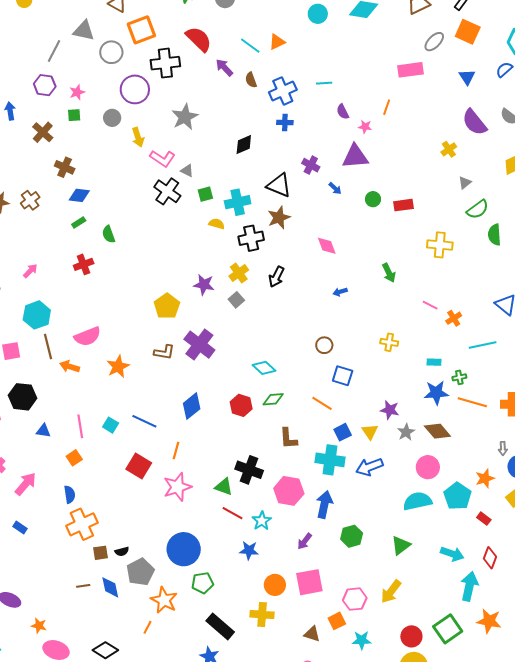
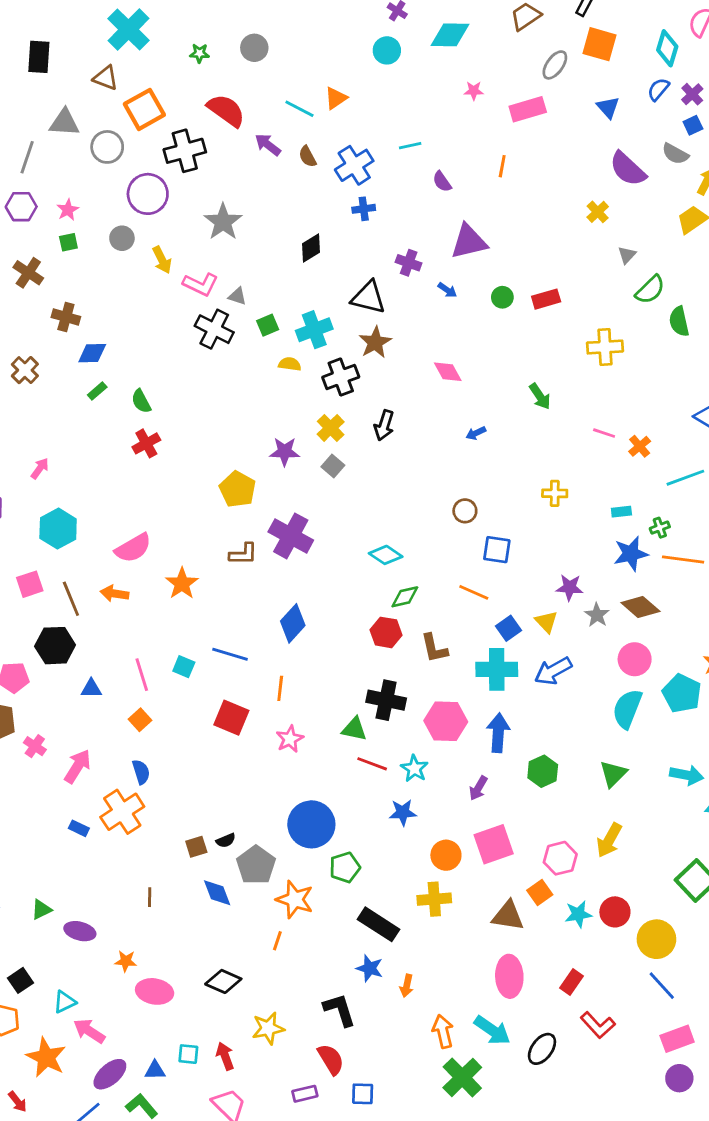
pink star: (365, 127) -> (474, 91), moved
red cross: (84, 264) -> (146, 443), moved
brown line: (48, 347) -> (71, 599), moved
red hexagon: (241, 405) -> (386, 632), moved
pink star: (177, 487) -> (290, 739), size x0.7
cyan semicircle: (417, 501) -> (627, 709), turned -48
orange cross: (82, 524) -> (122, 812), moved
brown line: (83, 586) -> (150, 897), moved, turned -72
brown triangle: (312, 634) -> (508, 916), size x1.4
red circle: (411, 636) -> (615, 912), moved

